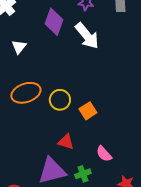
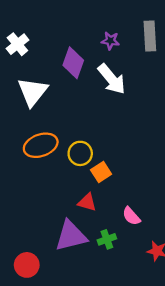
white triangle: (19, 47) -> (33, 92), size x1.8
orange square: (88, 111) -> (101, 172), moved

